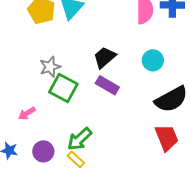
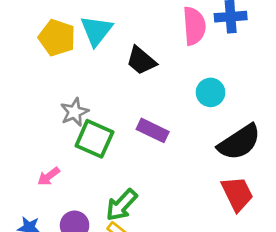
black trapezoid: (105, 57) -> (141, 61), moved, turned -95

